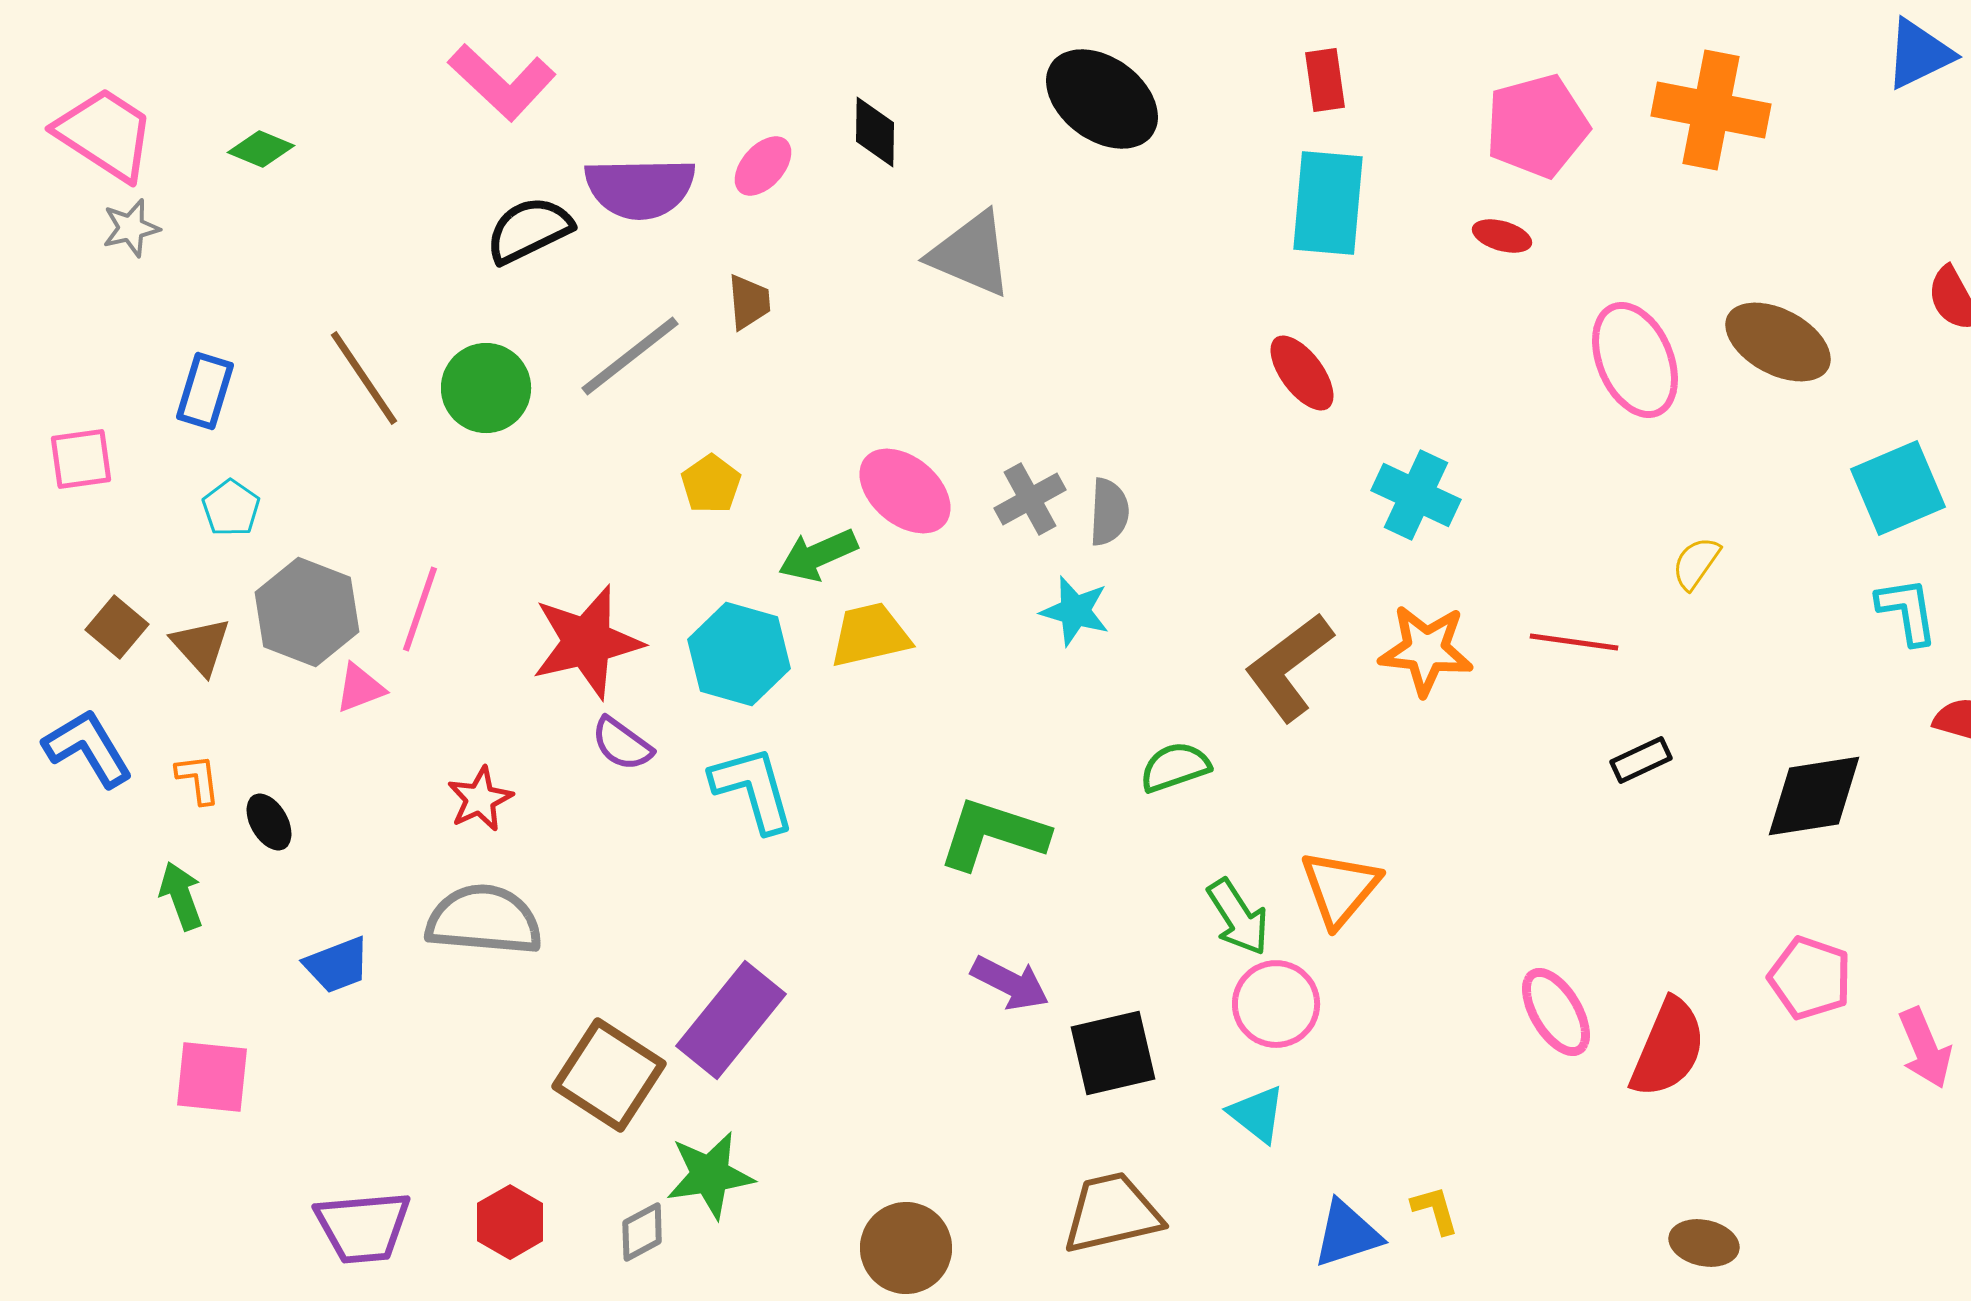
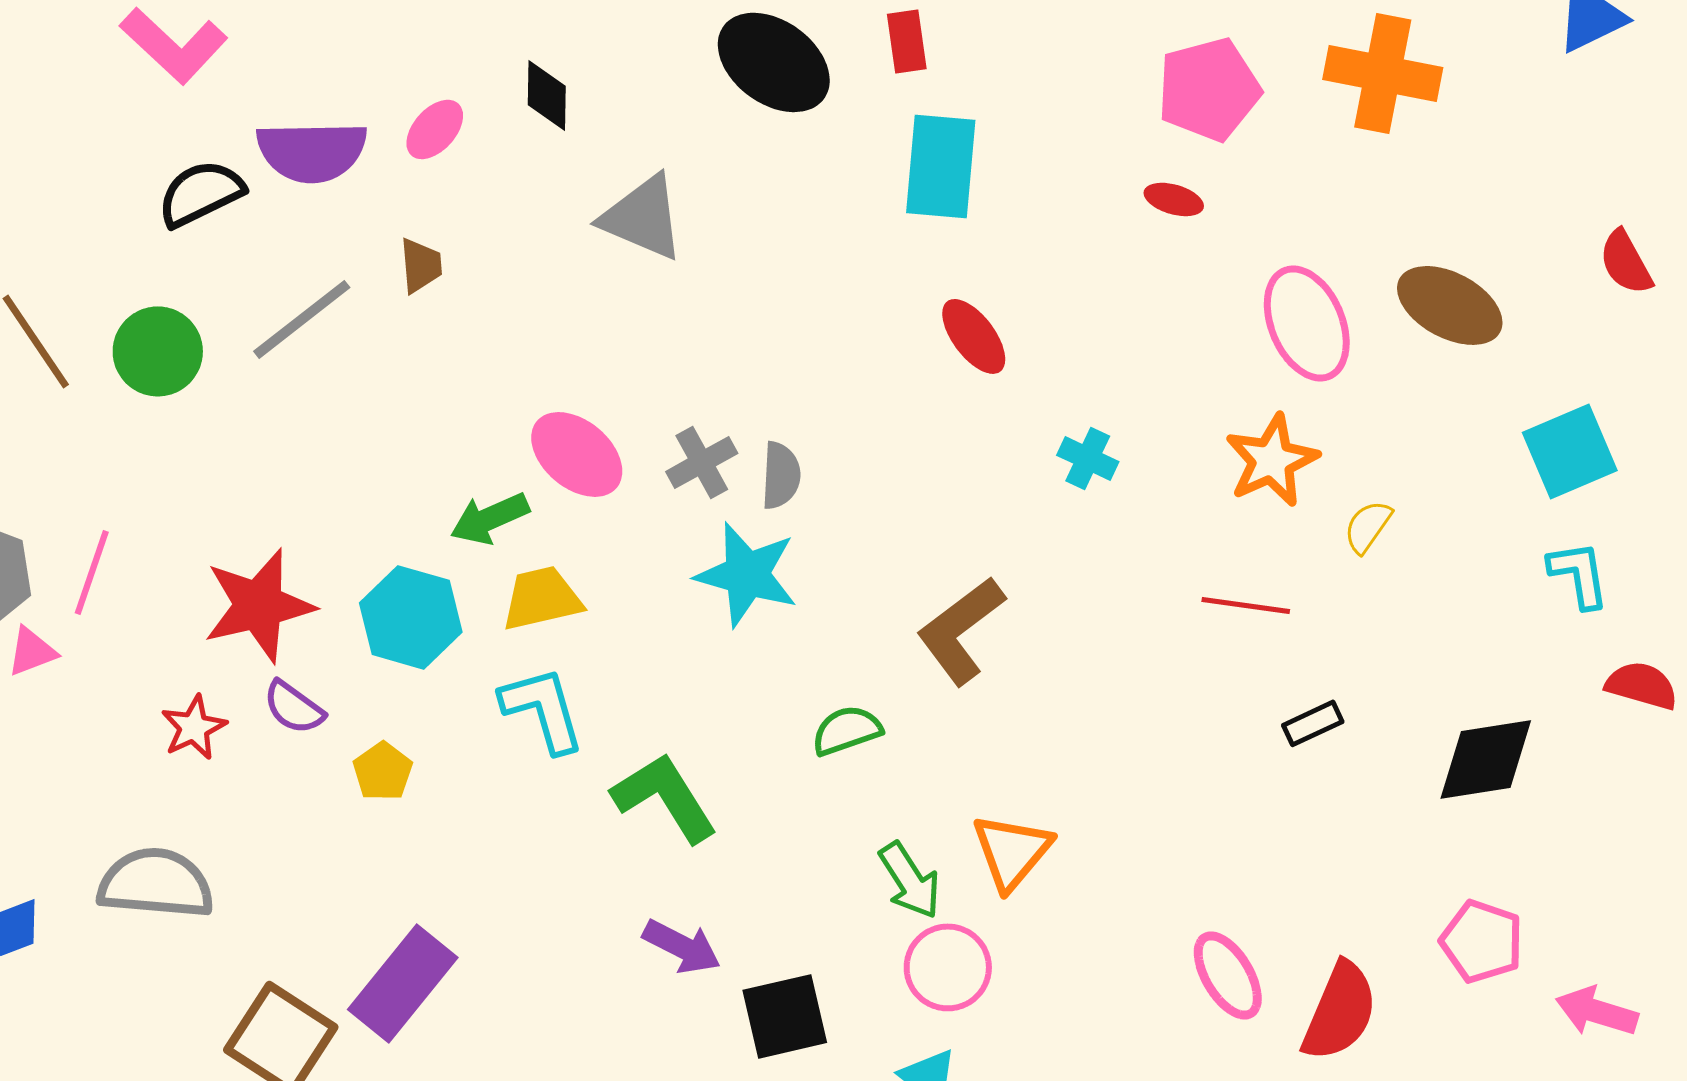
red rectangle: (1325, 80) -> (907, 41), moved
cyan rectangle: (1328, 203) -> (941, 166), moved
yellow pentagon: (711, 484) -> (383, 771), moved
cyan cross: (1416, 495) -> (1088, 458), size x0.7
cyan star: (1075, 611) -> (747, 574), size x1.5
orange star: (1426, 650) -> (1272, 460), moved, turned -30
cyan L-shape: (753, 789) -> (543, 709), moved
red star: (480, 799) -> (194, 727), moved
green L-shape: (993, 834) -> (665, 797), turned 40
pink arrow: (1925, 1048) -> (1597, 1011), turned 130

